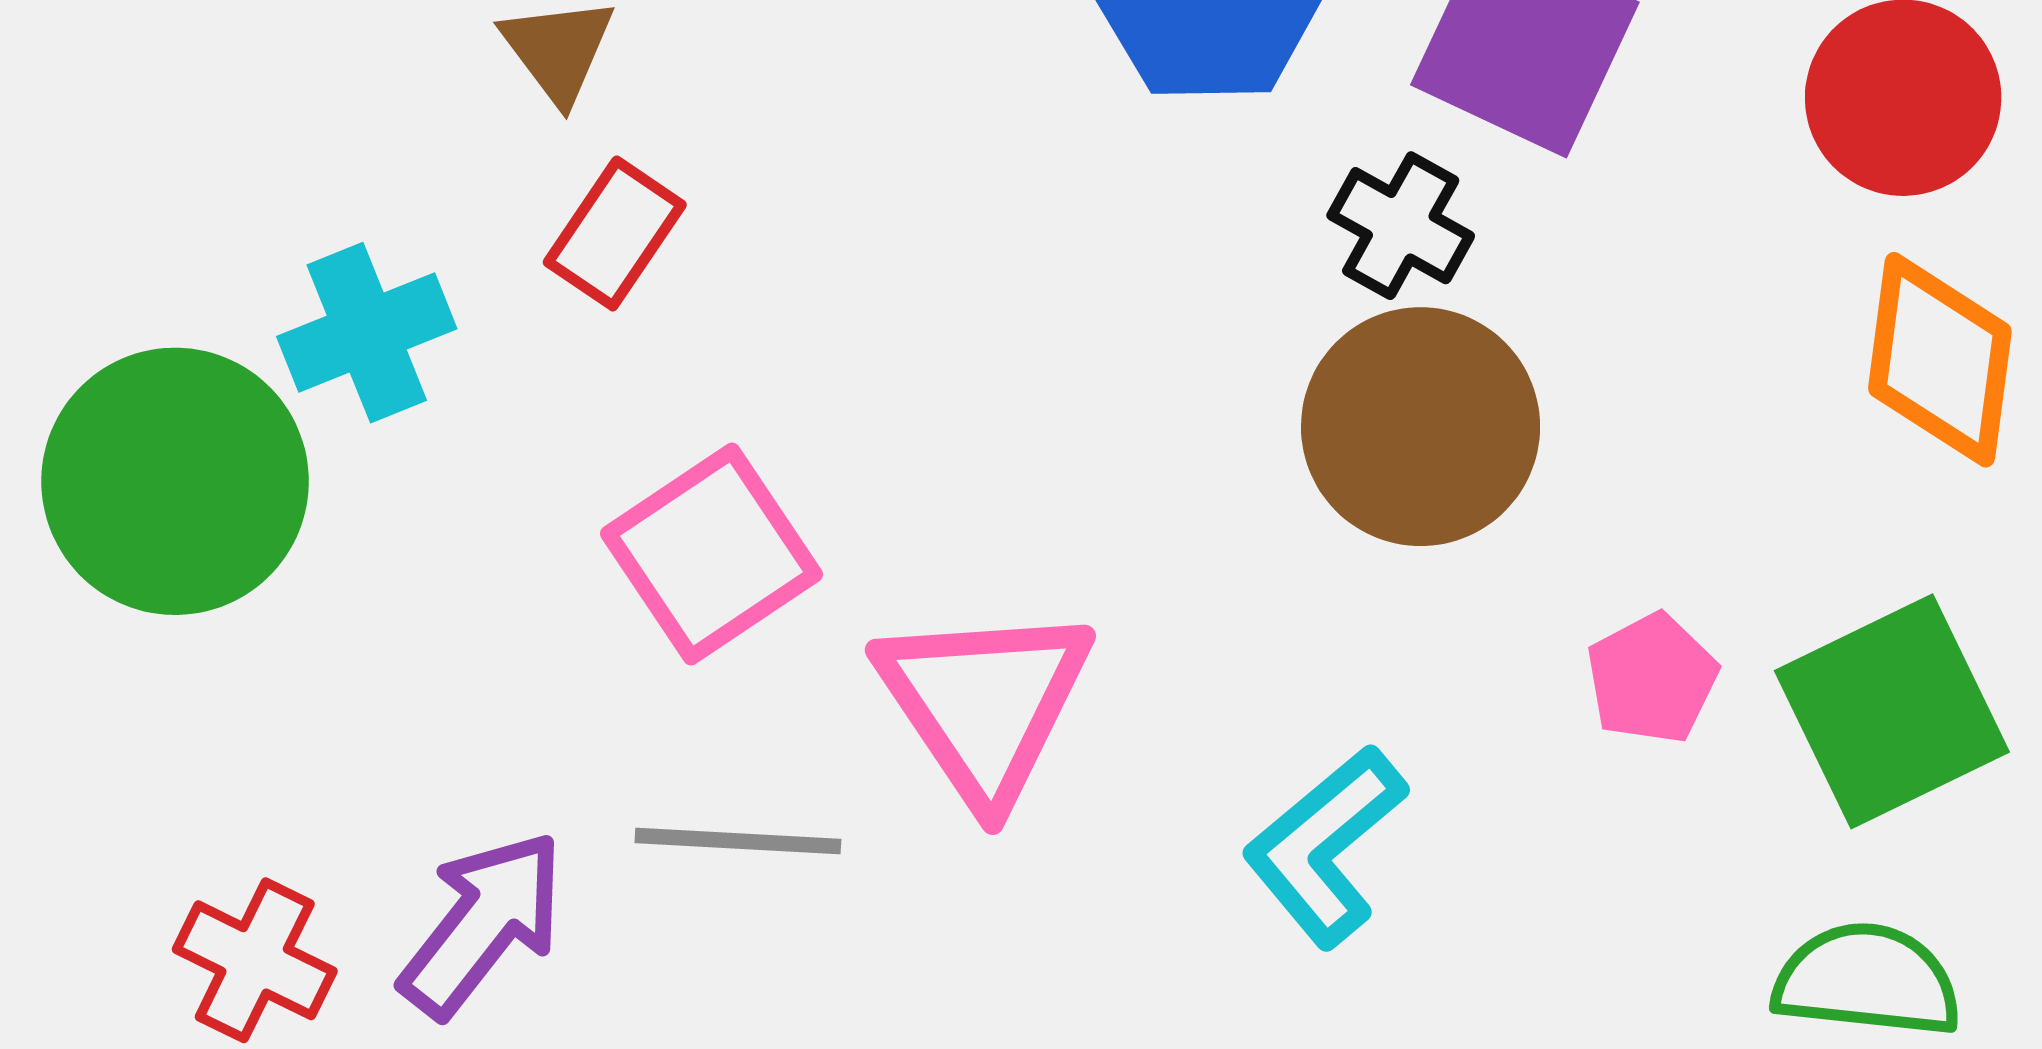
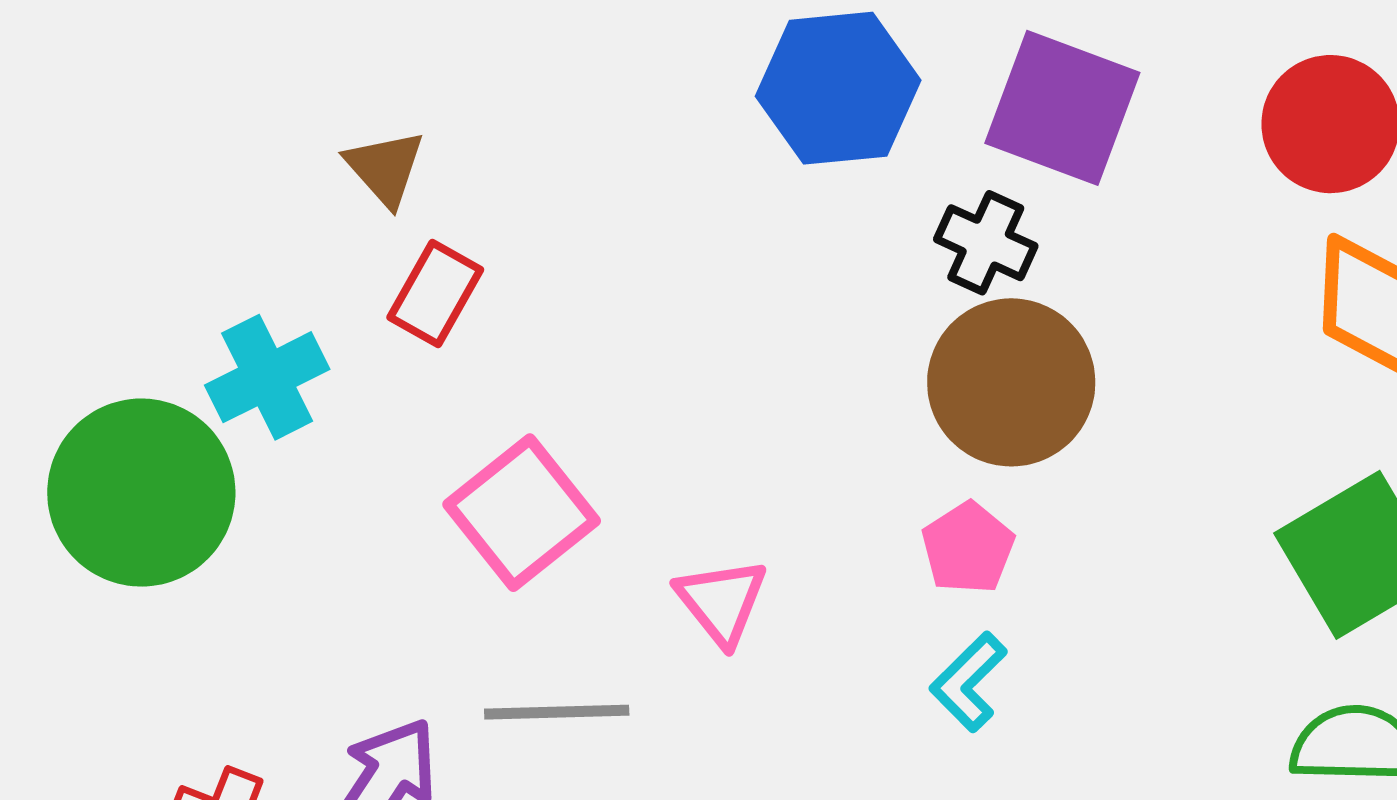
pink pentagon: (1652, 678) -> (968, 548), moved
pink triangle: (984, 703) -> (722, 601), size x0.6
cyan L-shape: (1325, 846) -> (968, 682), size x0.7

